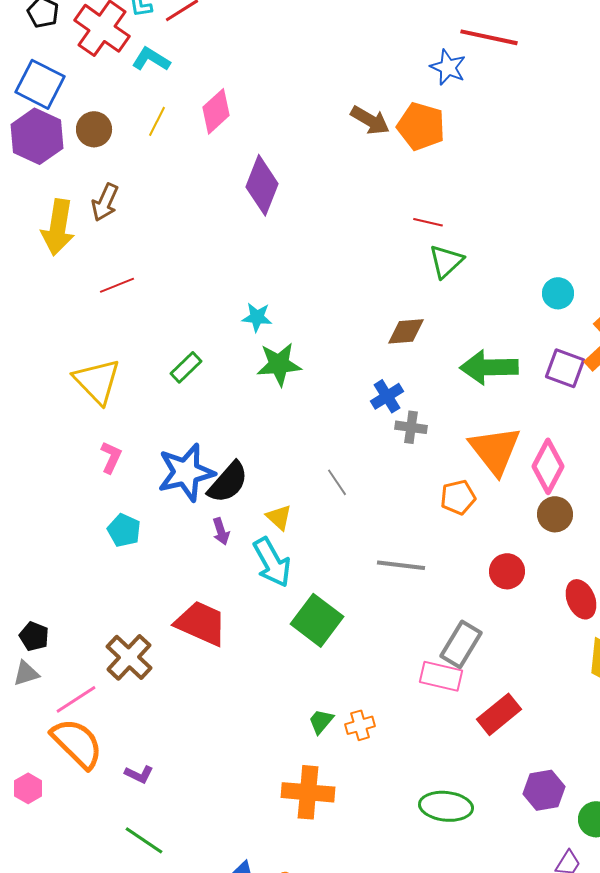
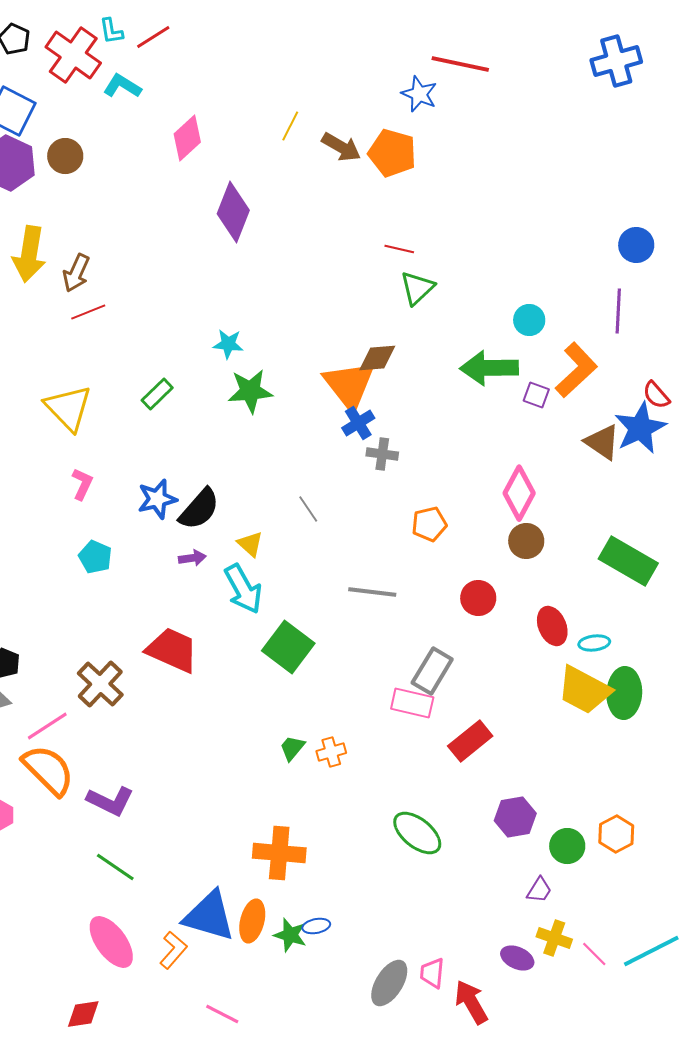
yellow line: (157, 121) -> (290, 126), moved
brown arrow: (105, 202) -> (76, 273), moved
green arrow: (489, 367) -> (489, 368), moved
purple square: (565, 368) -> (536, 395), size x0.7
orange triangle: (495, 450) -> (349, 385), moved
blue star: (186, 472) -> (157, 499), size x0.7
purple arrow: (221, 531) -> (192, 558), turned -80
purple L-shape: (139, 774) -> (110, 801), size x1.6
orange cross: (308, 792) -> (279, 853), moved
green ellipse: (446, 806) -> (417, 833), turned 33

